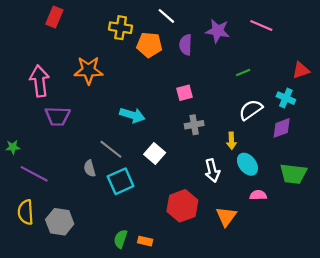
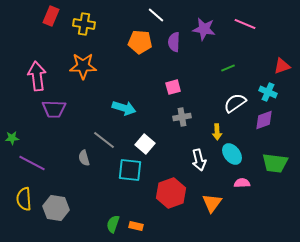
yellow cross: (121, 28) -> (84, 24), moved
cyan square: (121, 181) -> (130, 170), moved, turned 30

